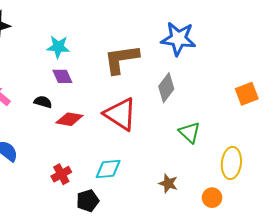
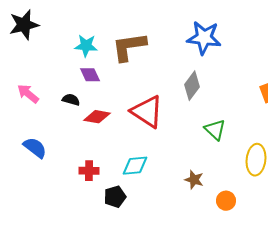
brown L-shape: (121, 59) -> (129, 47), moved
red cross: (61, 174) -> (89, 171), turned 30
orange circle: (212, 198) -> (226, 201), moved

